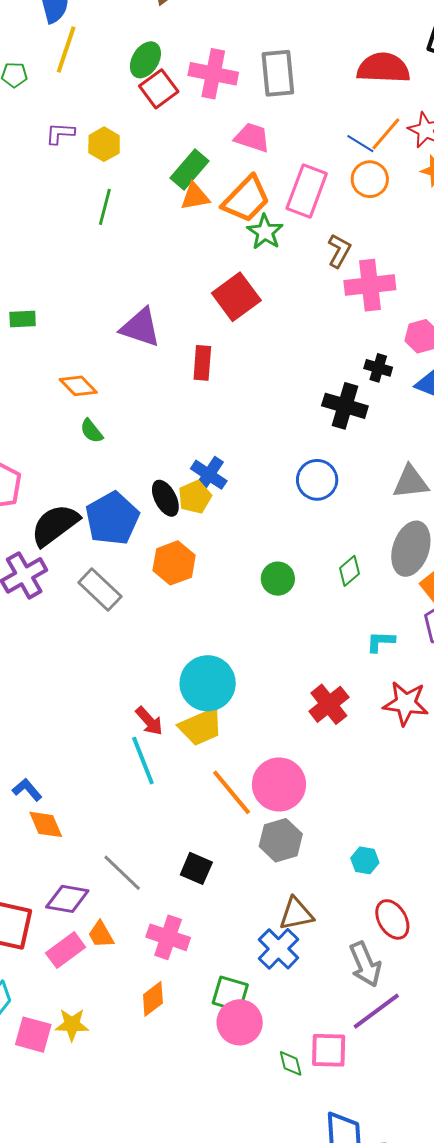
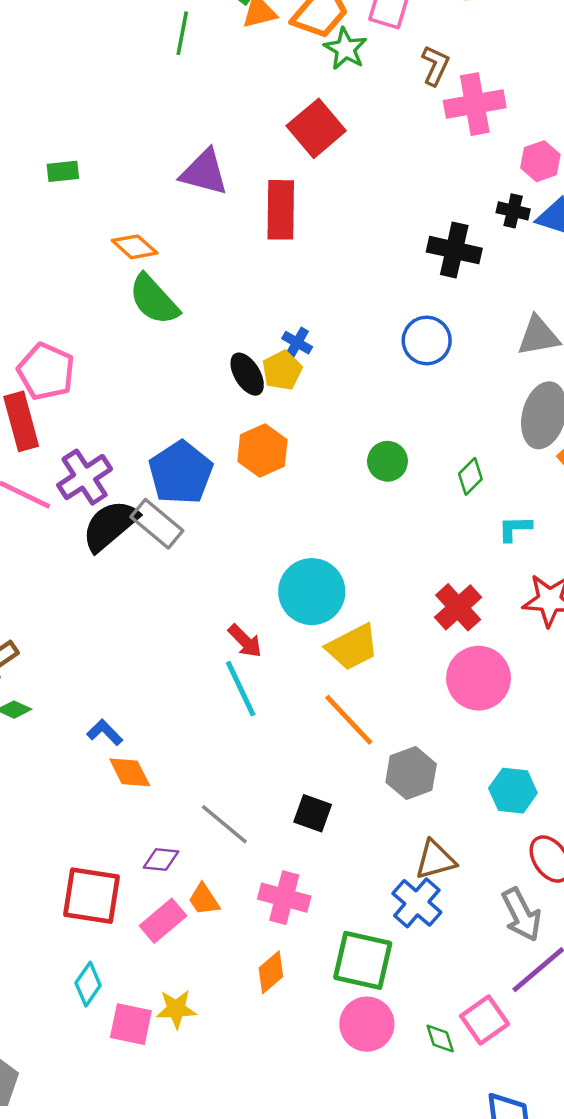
green line: (105, 207) -> (182, 33), moved
red rectangle: (202, 363) -> (281, 210), size x1.4
black cross: (378, 368) -> (513, 211), moved
green semicircle: (92, 431) -> (154, 300), size x1.8
blue cross: (209, 475) -> (297, 343), size x0.7
blue pentagon: (112, 518) -> (181, 473), moved
black semicircle: (55, 525) -> (110, 525), moved
green diamond: (349, 571) -> (470, 476), moved
gray rectangle: (100, 589) -> (157, 524), moved
yellow trapezoid: (201, 727) -> (352, 647), moved
pink circle: (279, 784) -> (479, 678), moved
cyan hexagon: (365, 860) -> (513, 791), size x1.4
purple diamond: (67, 899) -> (161, 859), size x0.7
green square: (230, 994) -> (363, 960), size x1.4
pink circle: (240, 1022) -> (367, 1024), moved
pink square: (329, 1050) -> (485, 1020), turned -33

